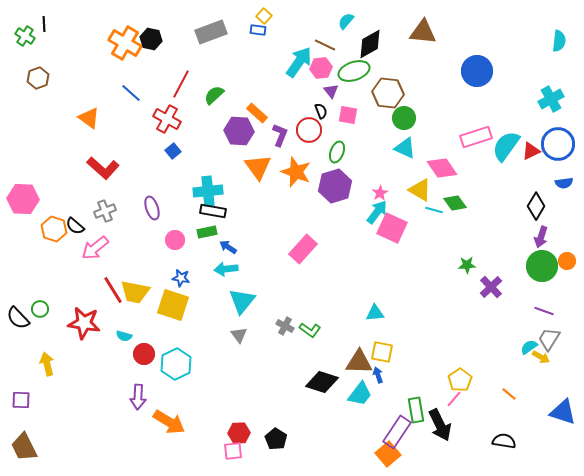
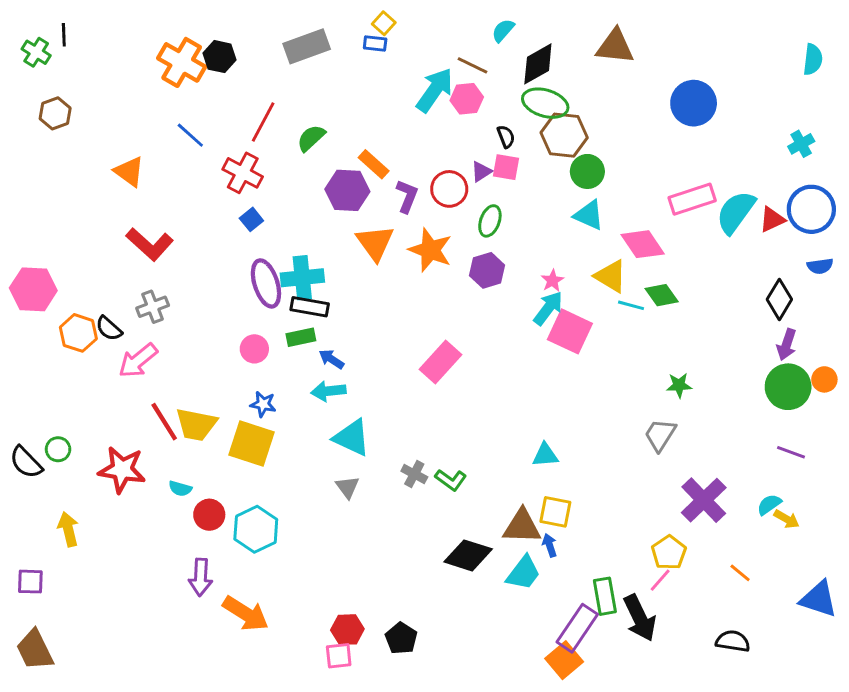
green ellipse: (354, 71) -> (545, 103), moved, turned 36
purple triangle: (331, 91) -> (481, 171), moved, turned 35
cyan cross: (551, 99) -> (801, 144), size x0.7
black semicircle: (321, 111) -> (506, 137), moved
purple hexagon: (335, 186) -> (487, 270), size x0.7
purple ellipse: (152, 208) -> (266, 283), moved, size x1.4
purple cross: (491, 287) -> (704, 500), moved, size x1.4
cyan triangle: (242, 301) -> (352, 438), turned -44
gray trapezoid: (549, 339) -> (660, 435), moved

